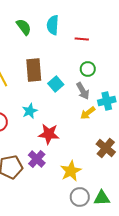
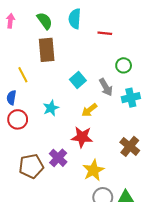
green circle: (88, 69) -> (124, 65), moved
brown rectangle: (34, 70) -> (47, 50), moved
yellow arrow: (88, 113) -> (89, 110), moved
red star: (49, 134) -> (82, 137), moved

